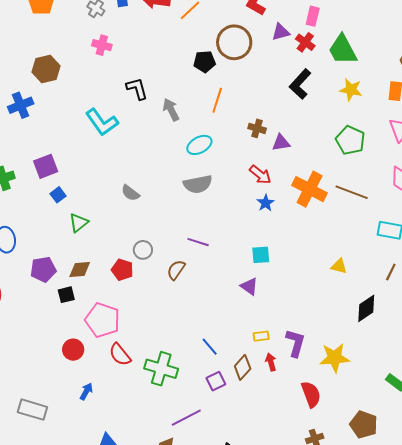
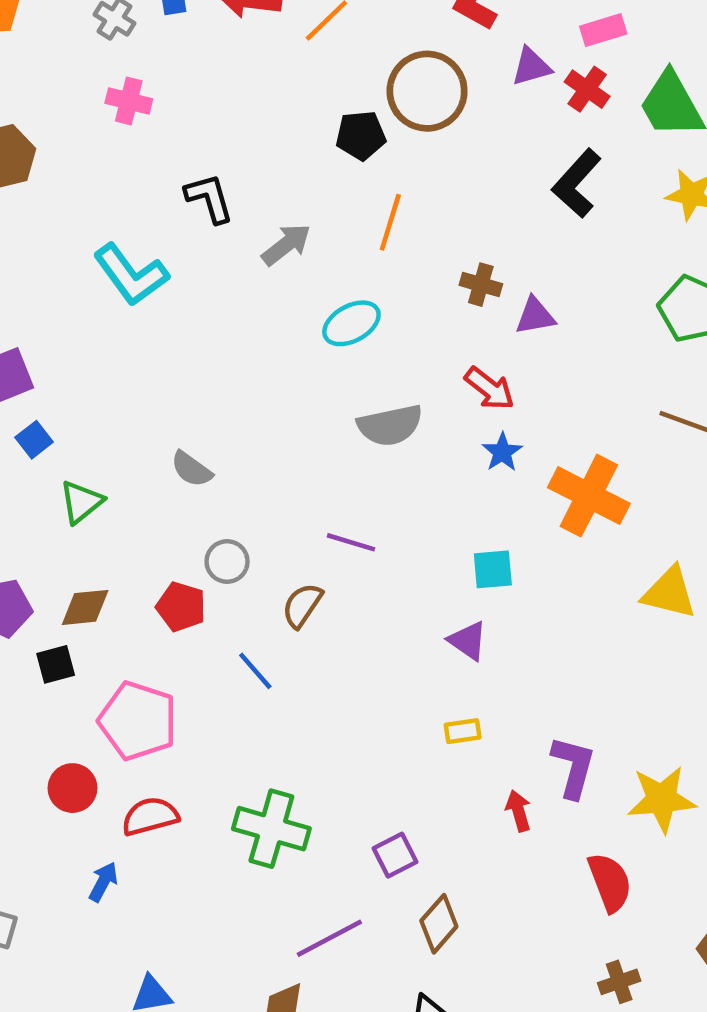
pink rectangle: (313, 16) -> (603, 30), turned 60
gray arrow: (171, 110) -> (286, 245), turned 80
gray semicircle: (198, 184) -> (390, 425), moved
orange cross: (310, 189) -> (589, 496), moved
gray semicircle: (130, 193) -> (191, 469), moved
yellow triangle: (339, 266) -> (669, 593), size x1.5
yellow rectangle: (261, 336) -> (463, 731), moved
blue line: (210, 347) -> (255, 671), moved
red semicircle: (120, 355) -> (150, 816), moved, turned 115
brown diamond: (243, 367) -> (439, 924), moved

